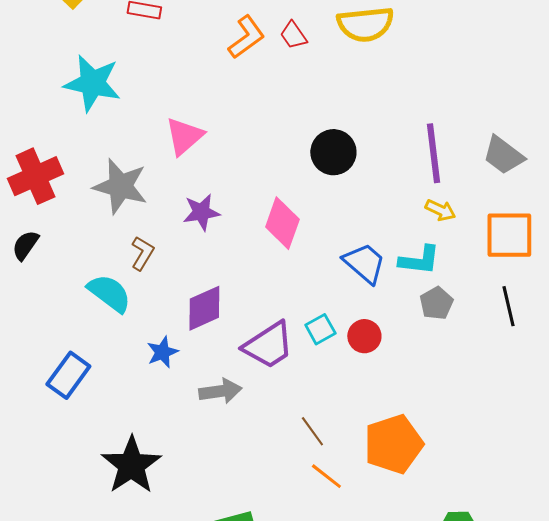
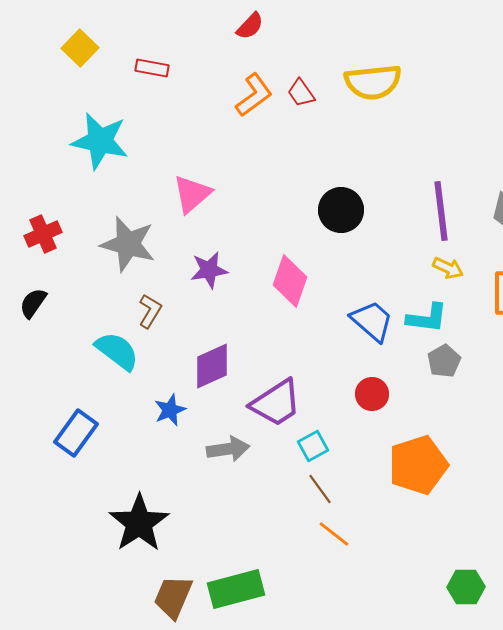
red cross: (35, 176) -> (43, 234), size x0.7
cyan square: (320, 329) -> (313, 446), moved
orange pentagon: (393, 444) -> (418, 465), moved

